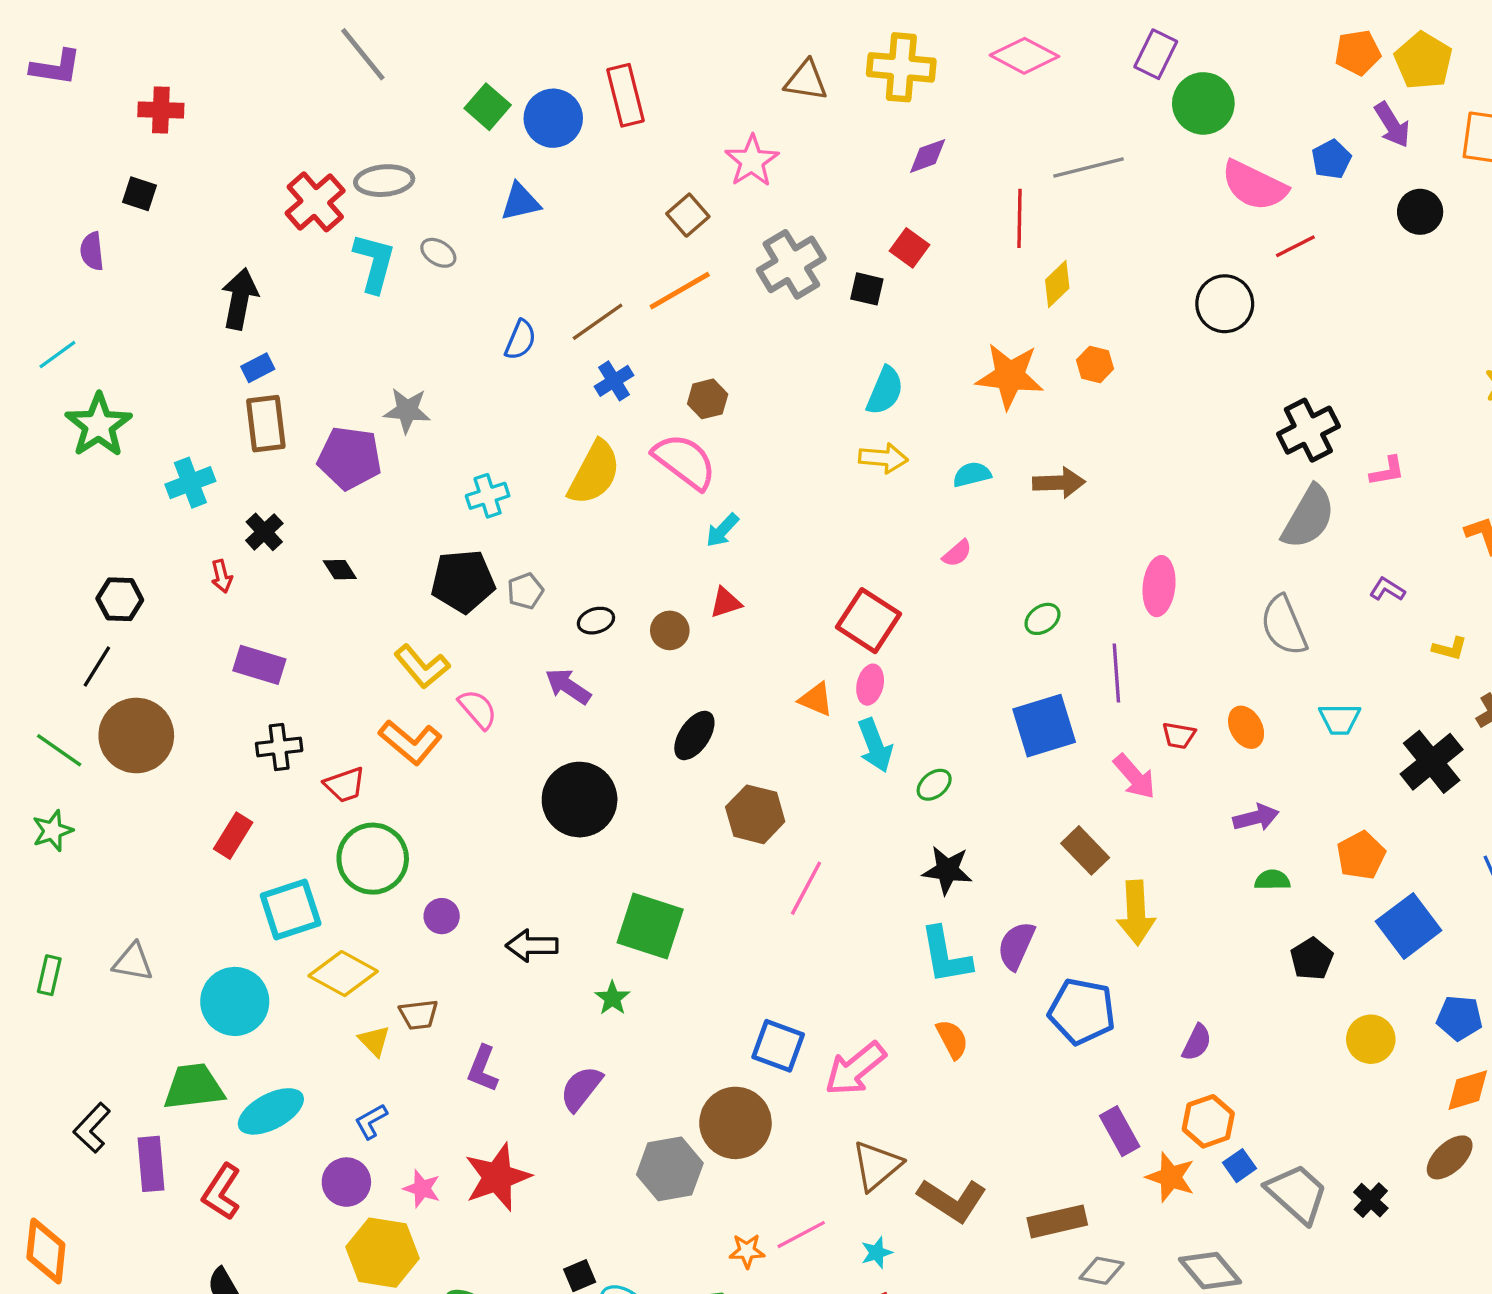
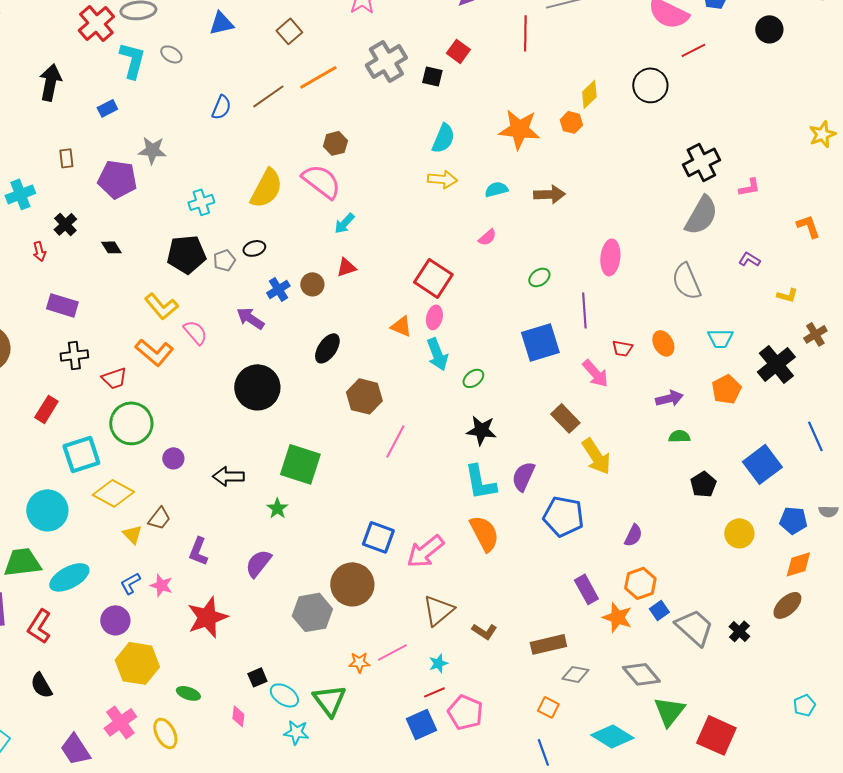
brown square: (688, 215) -> (289, 31), moved
yellow diamond: (1057, 284) -> (589, 94), moved
blue rectangle: (258, 368) -> (107, 108), moved
blue cross: (614, 381) -> (278, 289), moved
brown rectangle: (266, 424) -> (66, 158), size x0.6
black ellipse: (596, 621) -> (254, 248), moved
orange pentagon: (1361, 855) -> (726, 389), moved
yellow arrow: (1136, 913) -> (596, 456), turned -30
brown trapezoid: (419, 1015) -> (159, 518), turned -45
orange semicircle: (952, 1039) -> (484, 533), size x1.5
pink star: (422, 1189) -> (161, 585), moved
brown L-shape: (952, 1200) -> (484, 631), size x0.6

